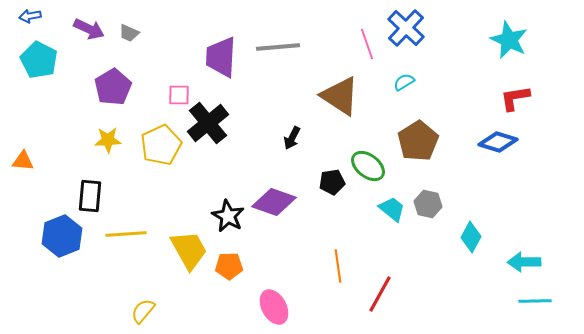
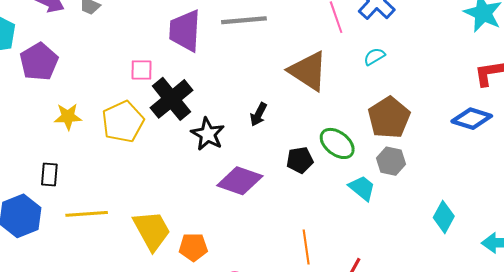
purple pentagon: (113, 87) -> (39, 62), moved
black rectangle: (90, 196) -> (49, 175), size x0.7
gray hexagon: (428, 204) -> (391, 161), moved
black star: (228, 216) -> (208, 134), moved

